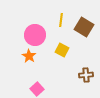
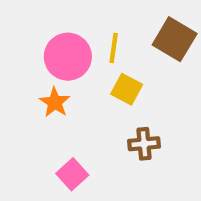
yellow line: (61, 20) -> (114, 48), moved
brown cross: (86, 75) -> (144, 144), moved

